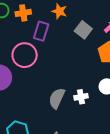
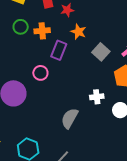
pink circle: (25, 55) -> (40, 73), size x0.6
white cross: (81, 97) -> (97, 97), moved

